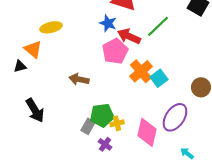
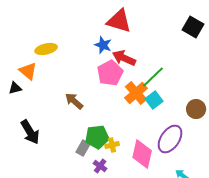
green line: (158, 26) -> (153, 77), moved
brown arrow: (79, 79) -> (74, 101), turned 30

